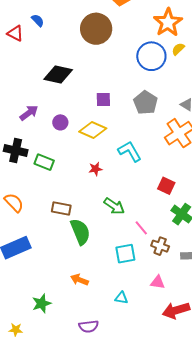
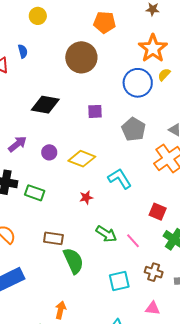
blue semicircle: (38, 20) -> (23, 51), turned 32
purple square: (103, 99) -> (95, 111), moved
pink line: (141, 228) -> (133, 241), moved
orange arrow: (79, 280) -> (60, 310), moved, turned 84

